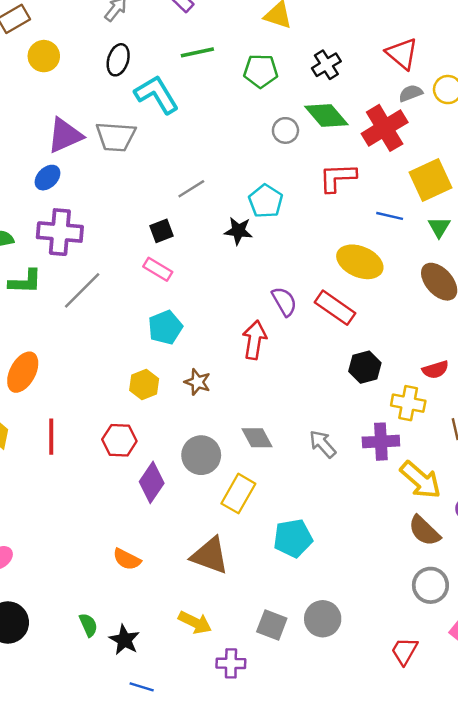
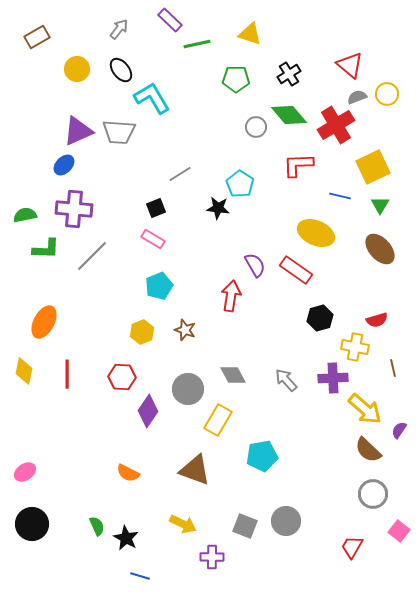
green line: (197, 52) -> (197, 44), moved
yellow circle: (44, 56) -> (77, 69), moved
black ellipse: (118, 60) -> (121, 70), turned -55

